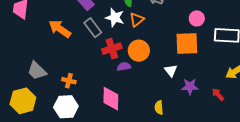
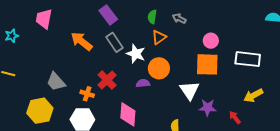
white star: (115, 18) -> (136, 54), moved
pink circle: (197, 18) -> (211, 41), moved
red cross: (112, 49) -> (107, 80), moved, turned -30
white triangle: (171, 71) -> (190, 90), size x1.5

